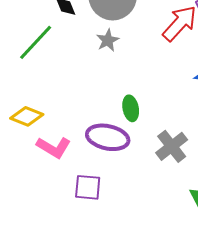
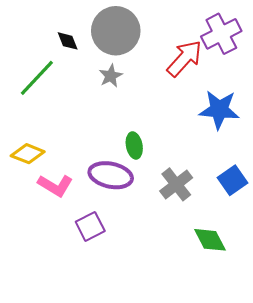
purple square: (88, 187) -> (90, 226), turned -32

